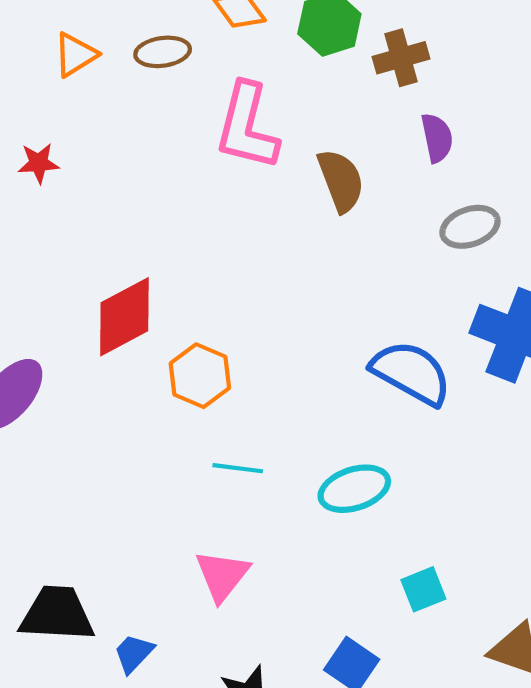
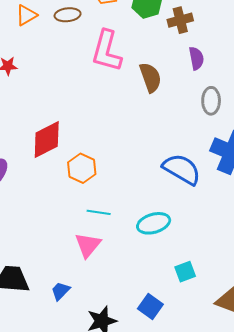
gray ellipse: (470, 227) -> (211, 101), turned -72
pink triangle: (222, 575) -> (88, 245), moved
blue trapezoid: (134, 653) -> (61, 291), moved

